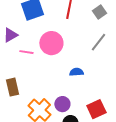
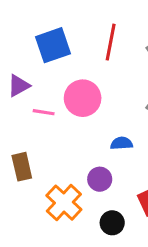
purple circle: (62, 104) -> (100, 179), moved

